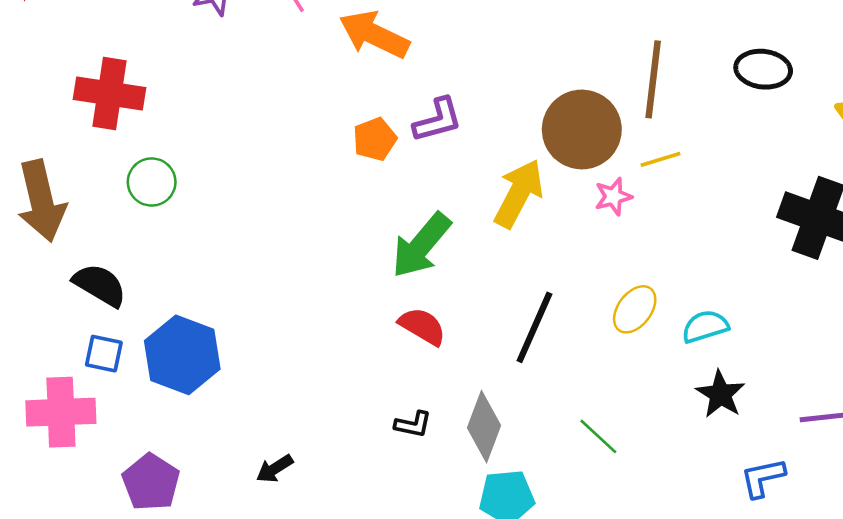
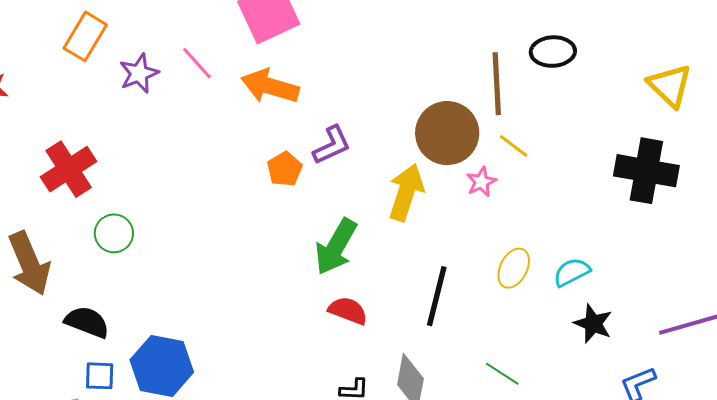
black ellipse: (763, 69) -> (553, 52), moved
red cross: (110, 93) -> (69, 169), turned -32
yellow line: (661, 159) -> (514, 146), turned 64

